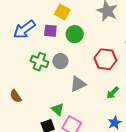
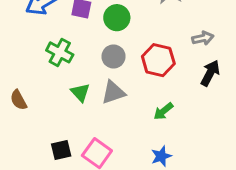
gray circle: (60, 61) -> (113, 56), moved
green triangle: (58, 109) -> (80, 92), moved

